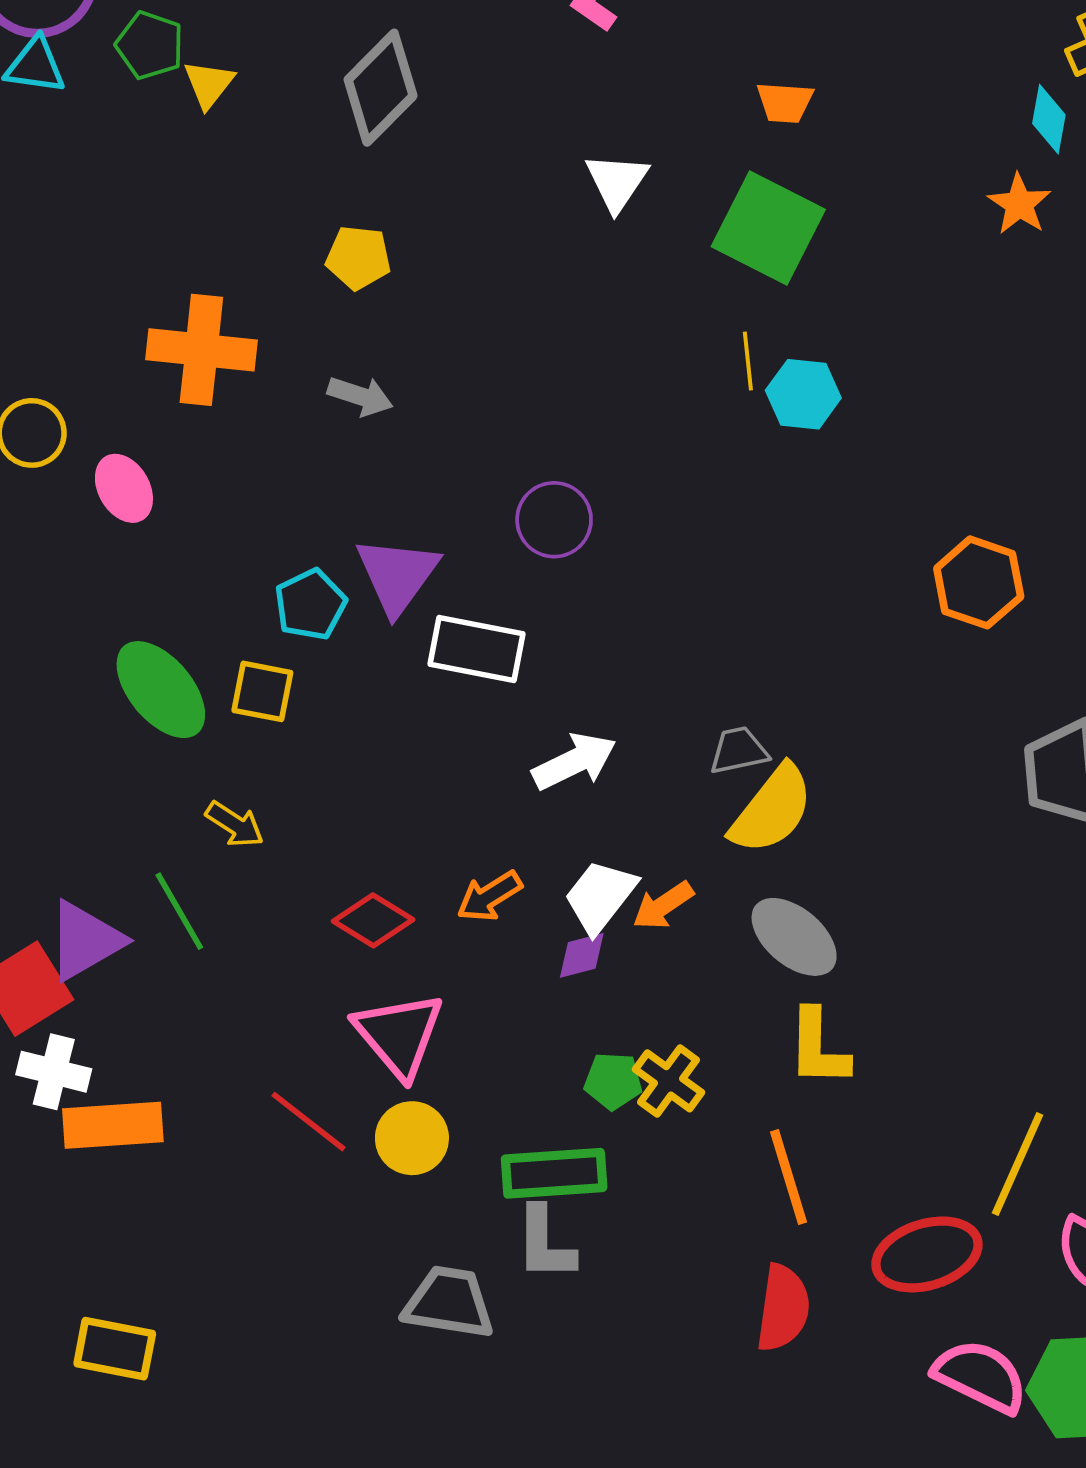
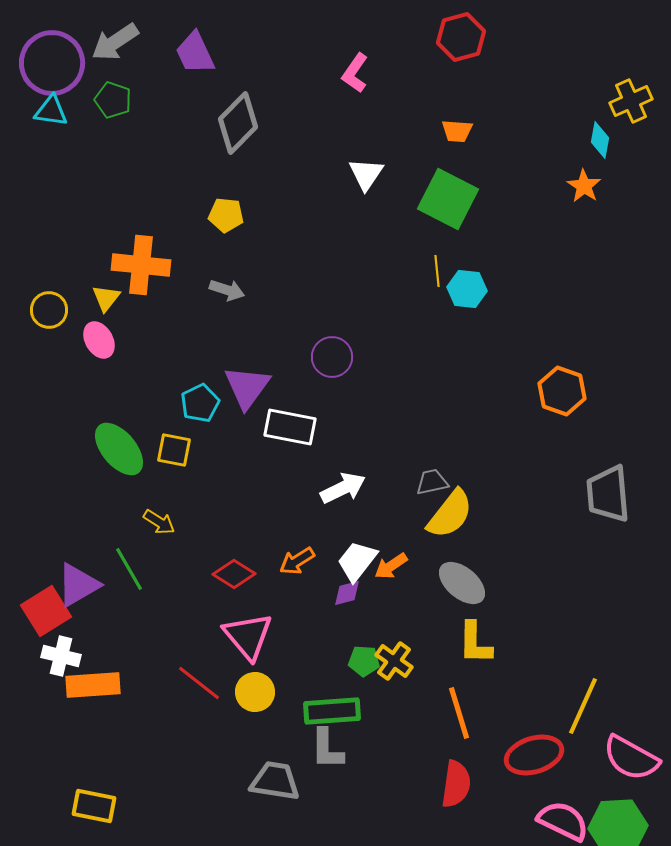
yellow triangle: (209, 84) -> (106, 298), moved

